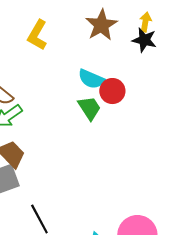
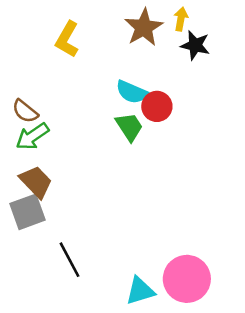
yellow arrow: (145, 22) -> (181, 19), moved

